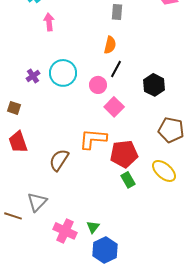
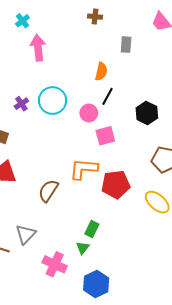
gray rectangle: (117, 12) -> (126, 45), moved
pink arrow: (49, 22) -> (38, 48), size x1.4
pink square: (114, 107) -> (105, 136), turned 30
green rectangle: (128, 180) -> (92, 229), moved, turned 56
green triangle: (93, 227) -> (83, 248), moved

